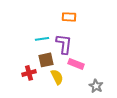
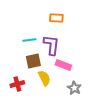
red cross: (29, 73) -> (17, 84), moved
gray star: (96, 86) -> (74, 88), moved

